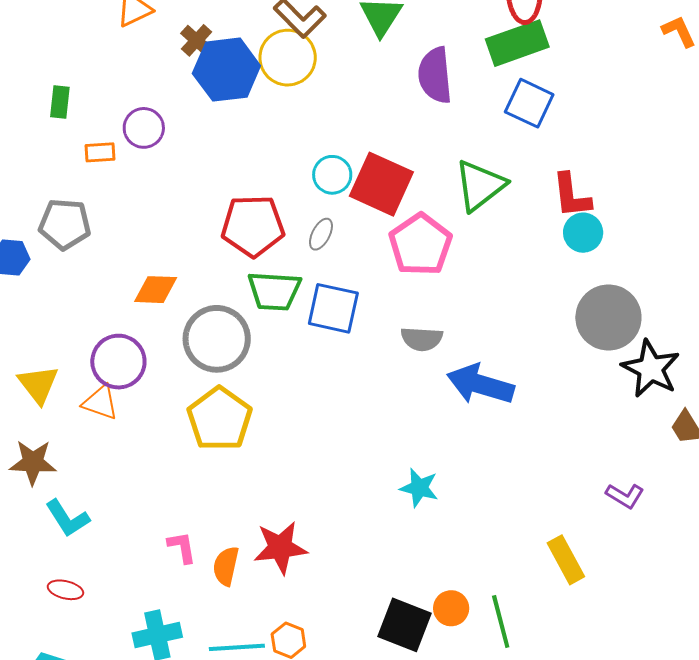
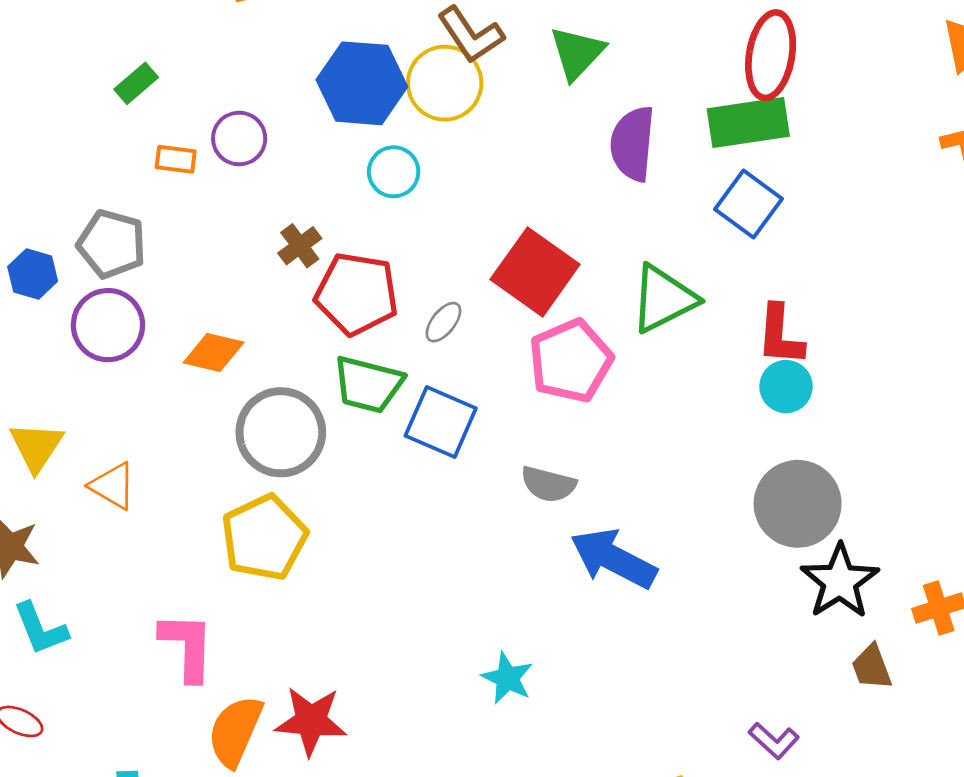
brown cross: (196, 40) -> (300, 246), moved
green rectangle: (60, 102) -> (136, 83), turned 32
cyan circle: (332, 175) -> (394, 172), moved
purple circle: (118, 362) -> (108, 325), moved
pink L-shape: (182, 547) -> (187, 646), moved, size x1.6
orange semicircle: (226, 566) -> (235, 731), size x1.4

